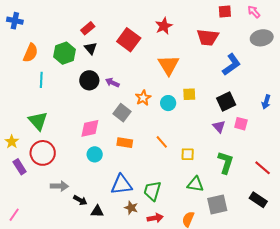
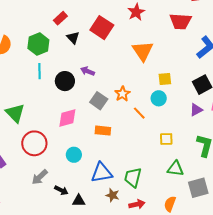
black triangle: (91, 48) -> (73, 38), moved
cyan line: (41, 80) -> (39, 71), moved
black circle: (89, 80) -> (65, 81), moved
orange star: (143, 98) -> (122, 94), moved
cyan circle: (168, 103) -> (159, 98), moved
purple triangle: (219, 126) -> (196, 110), turned 48
orange line: (162, 142) -> (139, 113), moved
red circle: (43, 153) -> (34, 143), moved
cyan circle: (95, 154) -> (74, 155), moved
gray arrow: (59, 186) -> (40, 177), turned 138

